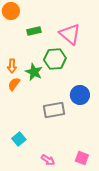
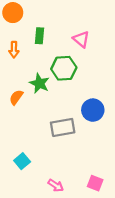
green rectangle: (34, 31) -> (39, 36), turned -72
pink triangle: (70, 34) -> (81, 39), size x0.7
orange arrow: (12, 66) -> (14, 50), moved

